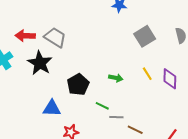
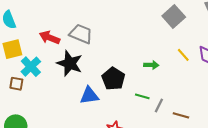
red arrow: (25, 36) -> (50, 38), turned 30
blue triangle: (52, 108) -> (89, 96), moved
gray line: (116, 117) -> (159, 106), turned -56

